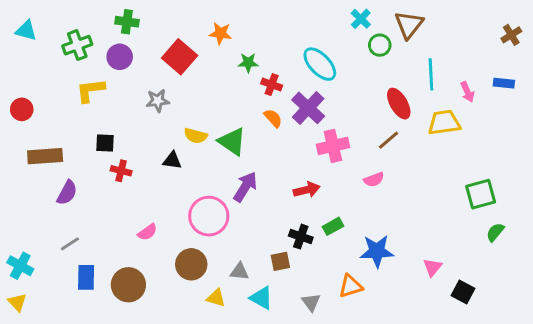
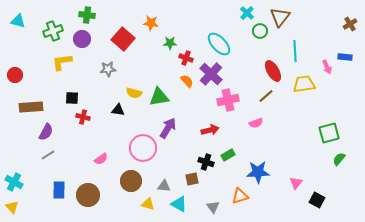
pink arrow: (467, 92) -> (327, 67), moved
green triangle: (232, 142) -> (159, 97), turned -45
gray line: (70, 244) -> (48, 155), moved

